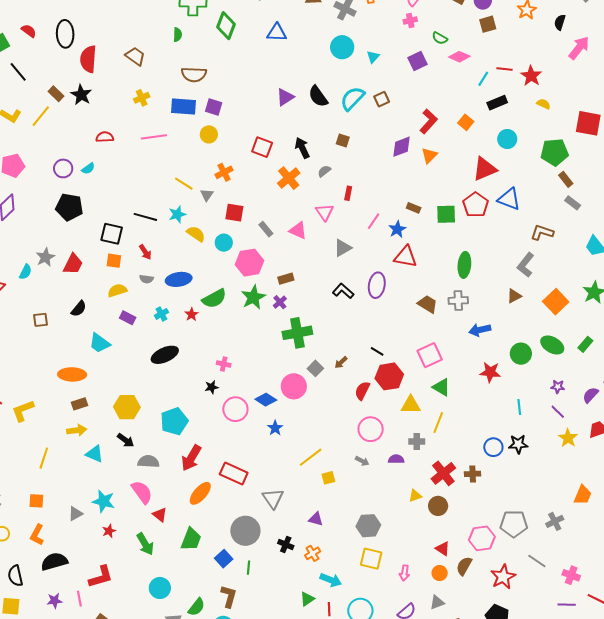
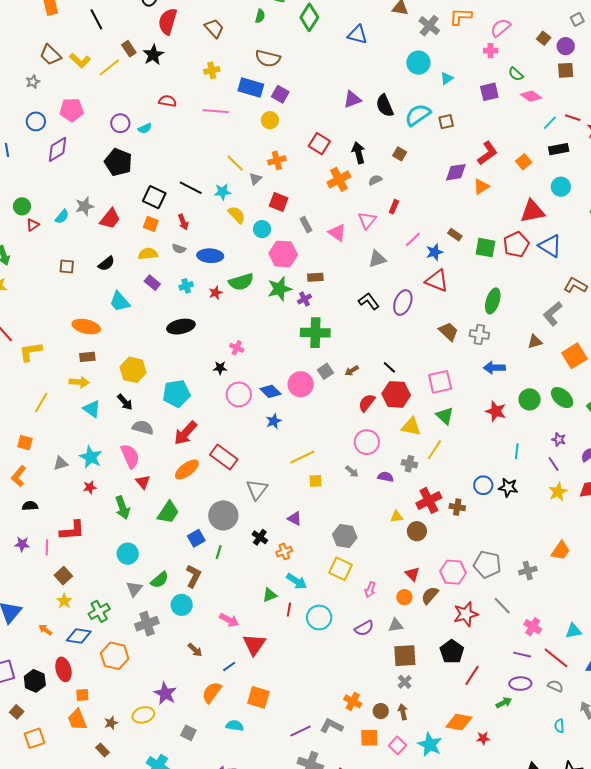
black semicircle: (54, 562) -> (30, 506), size x0.6

